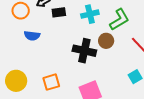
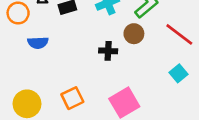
black cross: (84, 51) -> (108, 51), size x0.6

